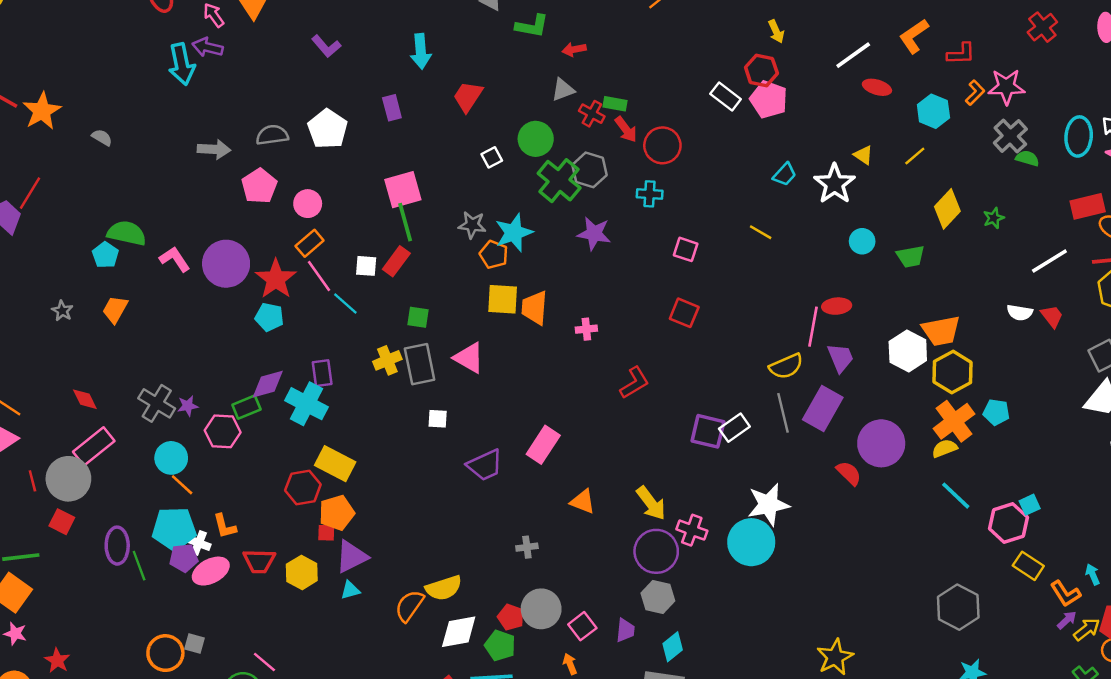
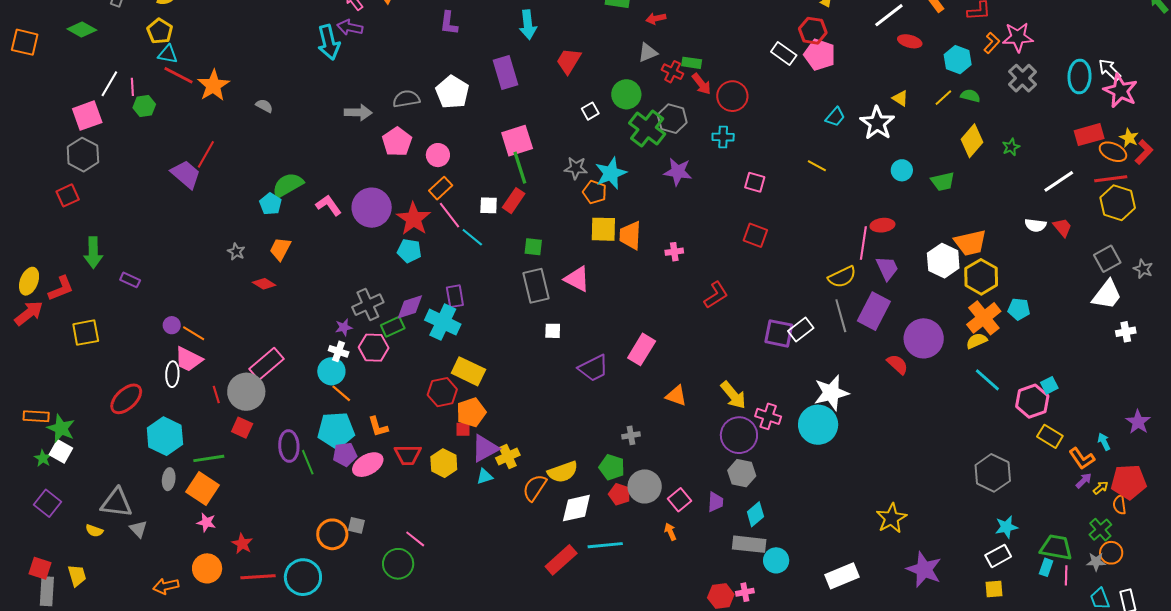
purple L-shape: (326, 46) -> (449, 23), turned 50
purple rectangle: (392, 108) -> (506, 73), size x1.5
green semicircle: (1027, 158) -> (970, 96), moved
green semicircle: (127, 233) -> (288, 185), turned -40
yellow cross: (387, 360) -> (508, 457), moved
red diamond: (85, 399) -> (264, 284), moved, turned -30
gray cross: (157, 403) -> (368, 305), moved, turned 36
white cross: (199, 543) -> (339, 351), moved
yellow arrow: (1087, 629) -> (1101, 488), size x0.7
green pentagon: (500, 645) -> (612, 467), moved

